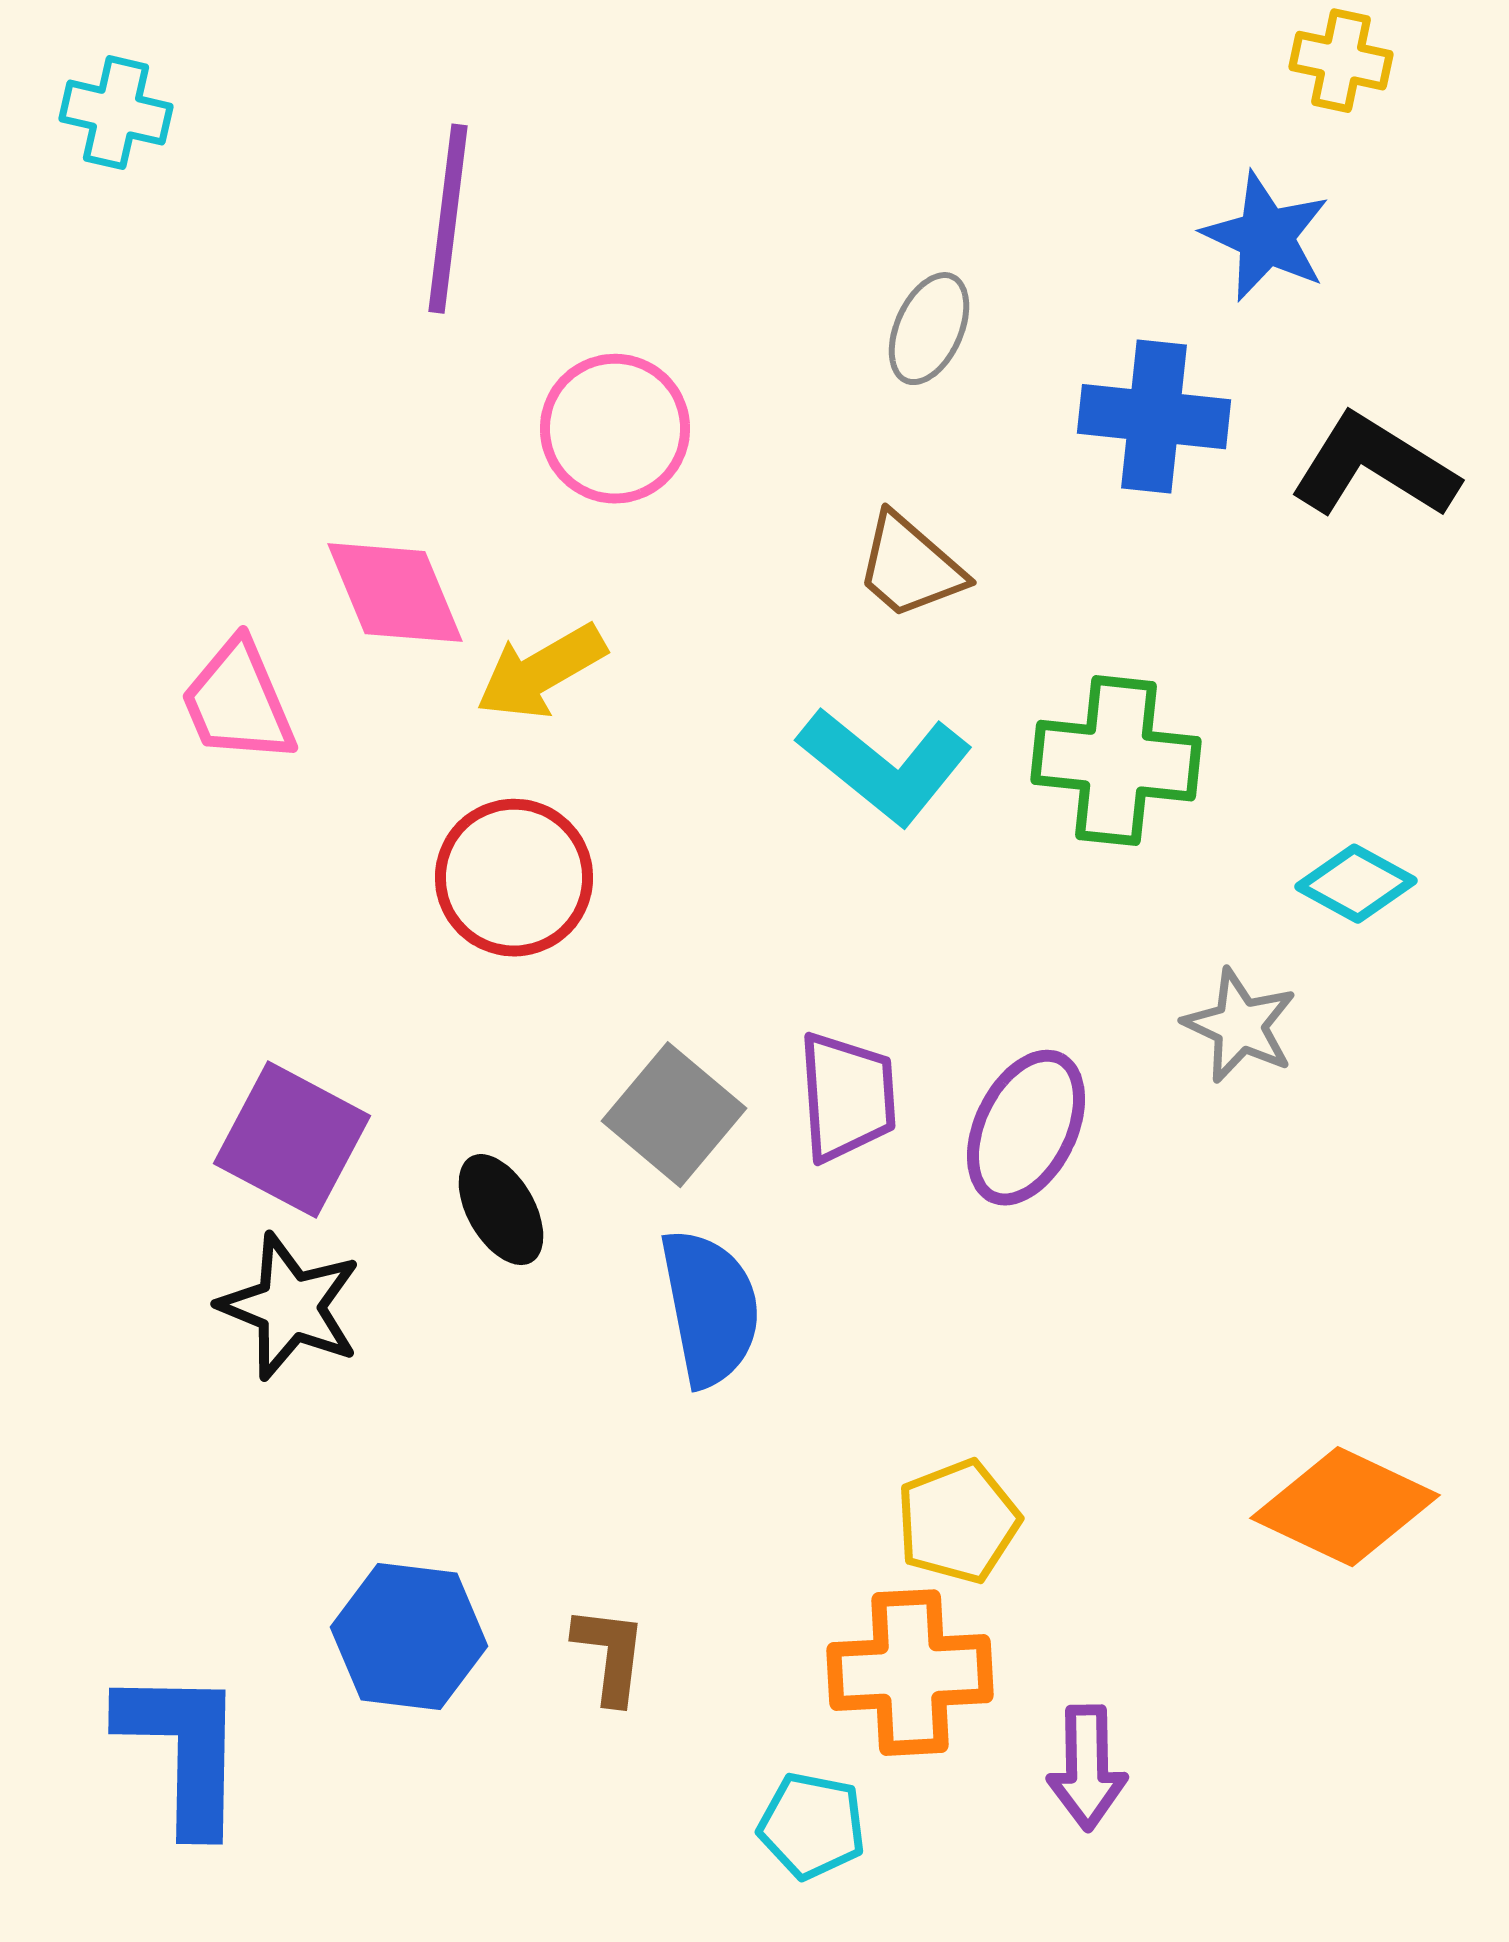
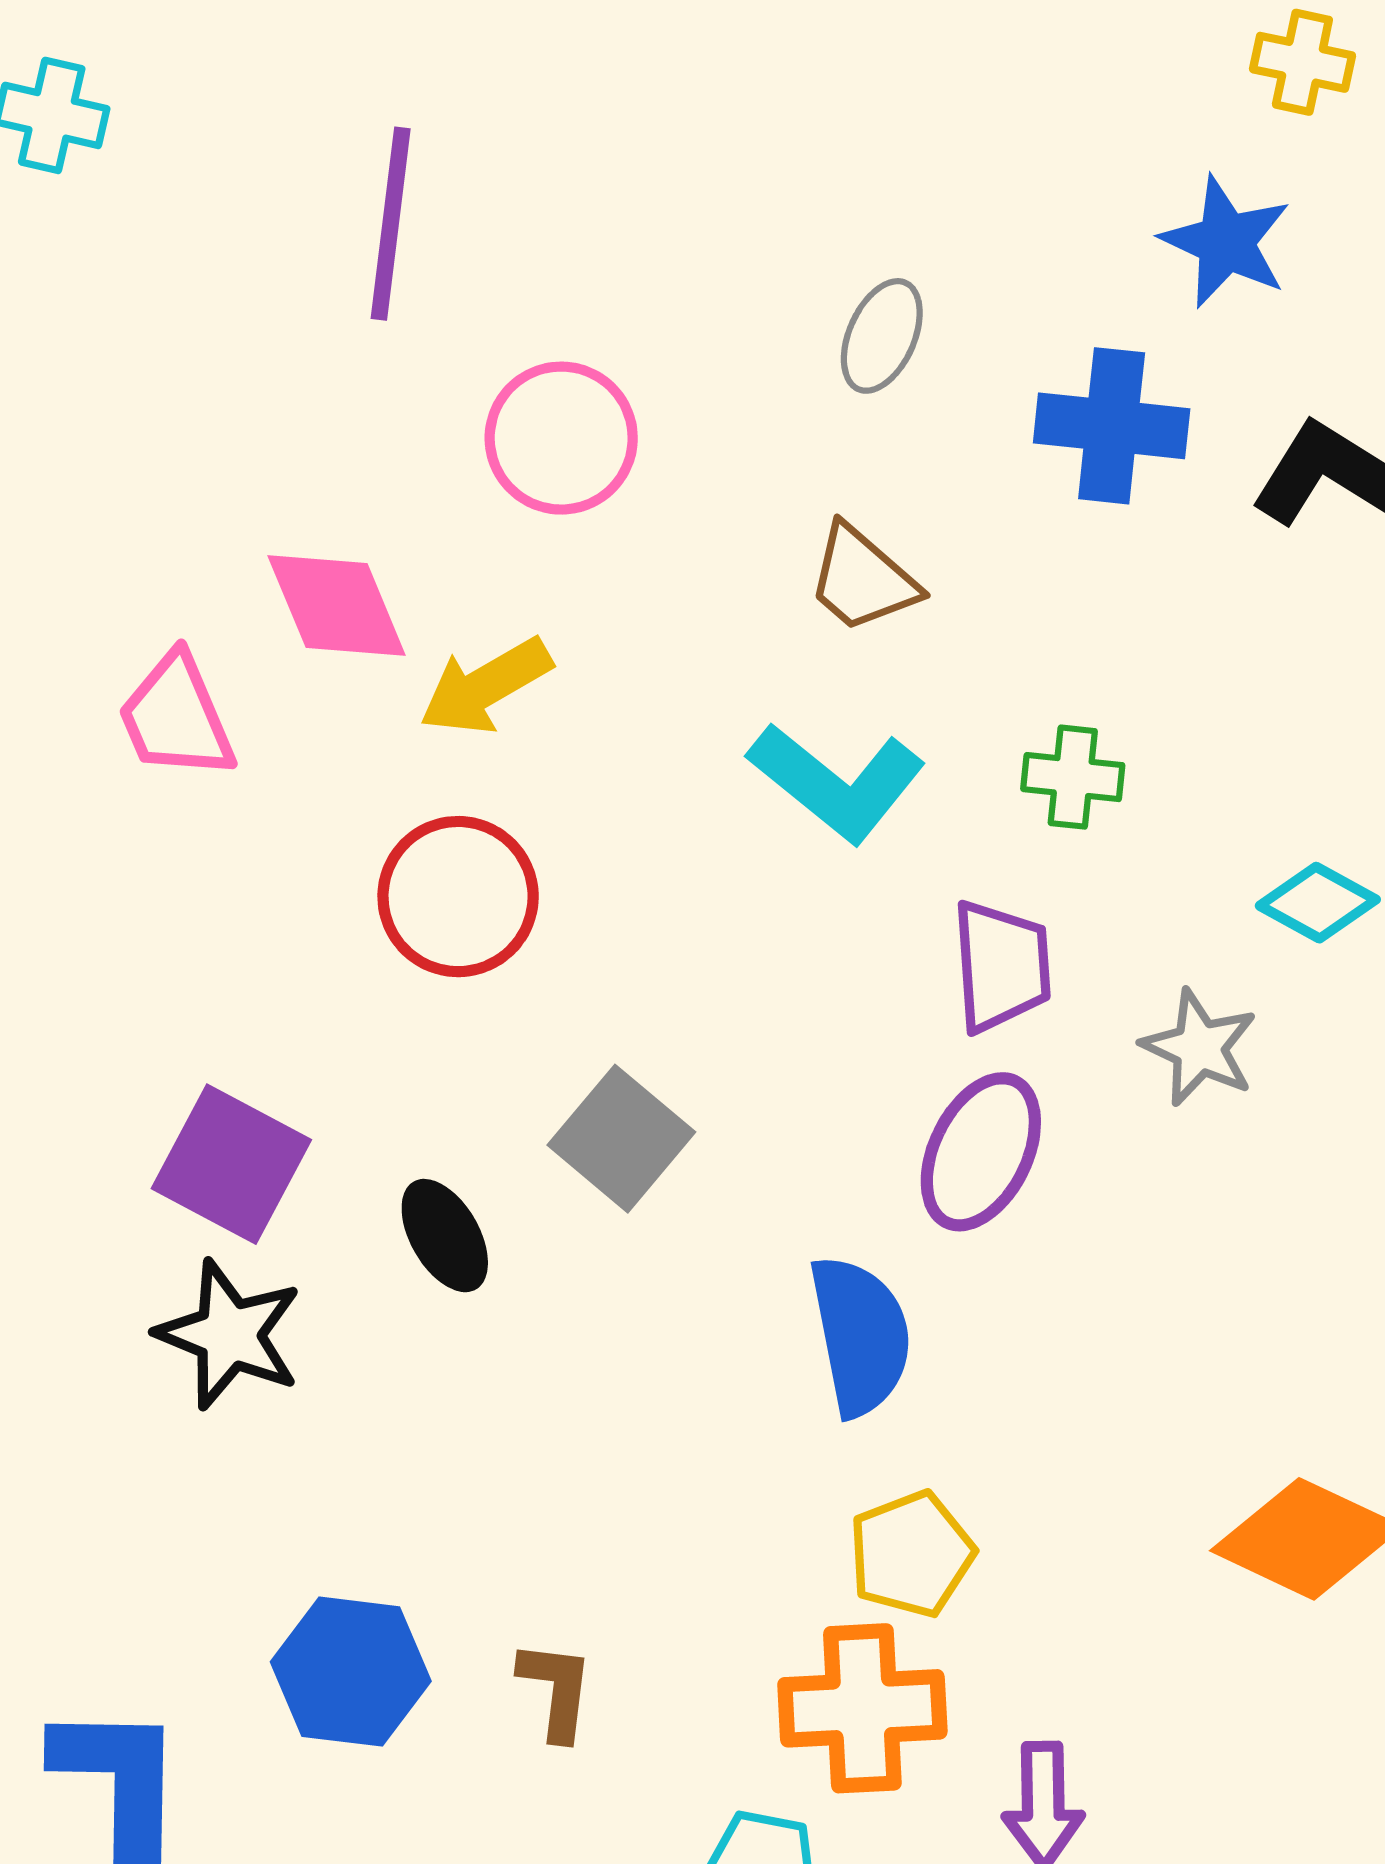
green cross: (1116, 761) -> (1073, 777), size x0.6
purple trapezoid: (847, 1097) -> (1001, 966), moved
blue semicircle: (710, 1308) -> (860, 1336), moved

